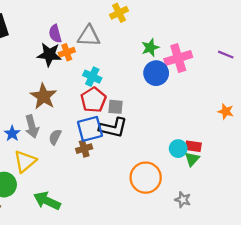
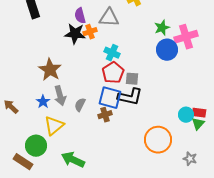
brown star: (44, 96) -> (50, 70), moved
blue square: (90, 129) -> (110, 98), turned 30

